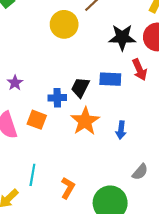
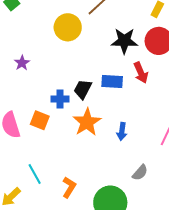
purple star: (15, 83) -> (22, 63), moved
cyan line: (32, 175) -> (35, 174), turned -40

